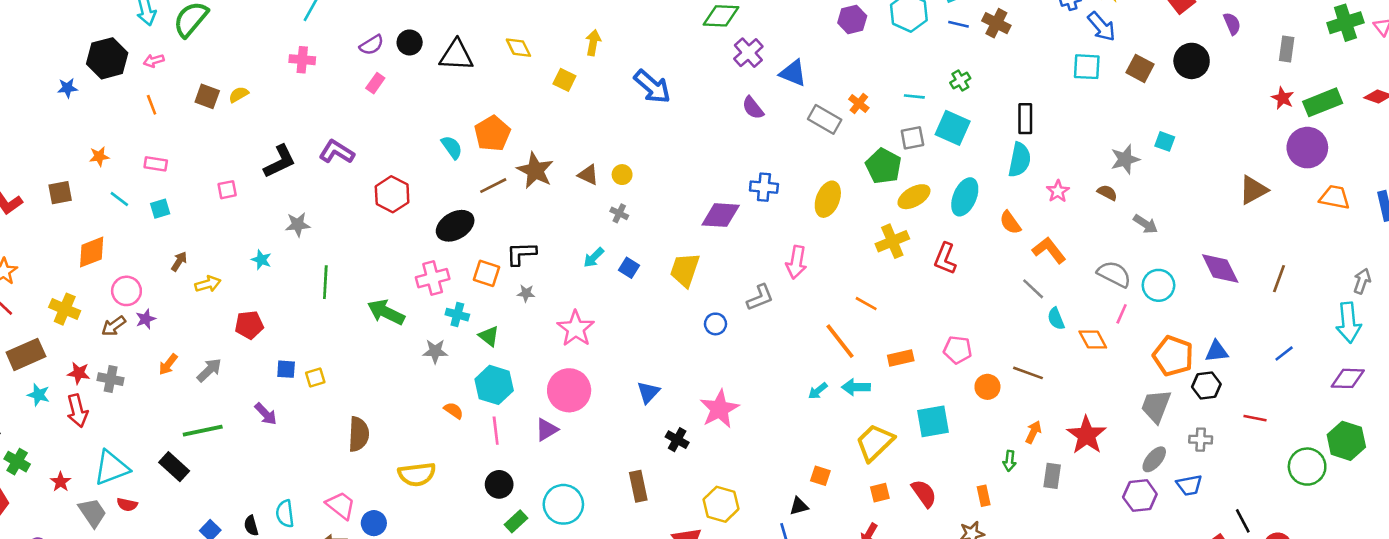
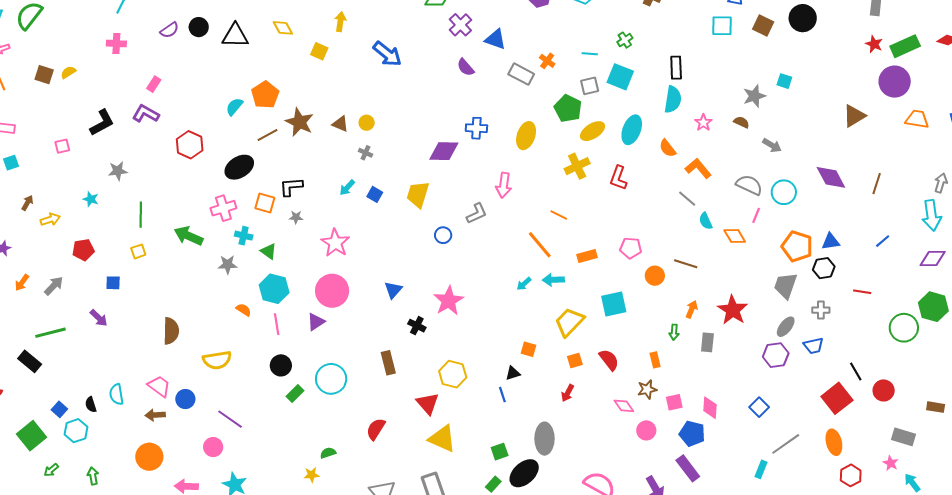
pink rectangle: (375, 83) -> (154, 84), moved
cyan semicircle: (452, 147) -> (234, 107), turned -102
yellow square: (315, 378) -> (138, 251), moved

